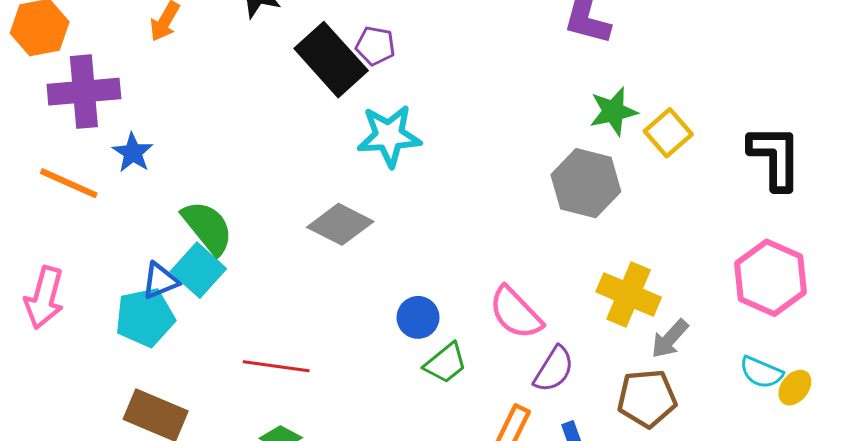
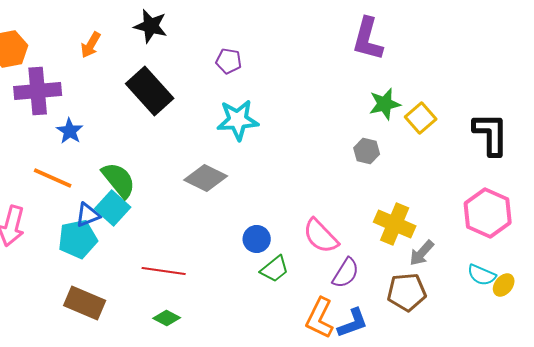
black rectangle: (331, 60) -> (150, 91), moved
orange line: (69, 183) -> (53, 178), moved
gray hexagon: (586, 183) -> (367, 151), size x0.6

